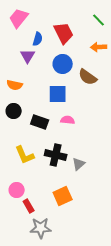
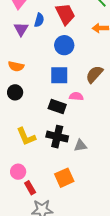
purple triangle: (28, 56) -> (21, 29), moved
brown semicircle: (88, 77) -> (94, 74), moved, turned 96
pink semicircle: (68, 120) -> (76, 96), moved
black rectangle: (40, 122) -> (57, 106), moved
gray triangle: (79, 164) -> (80, 146), turned 32

